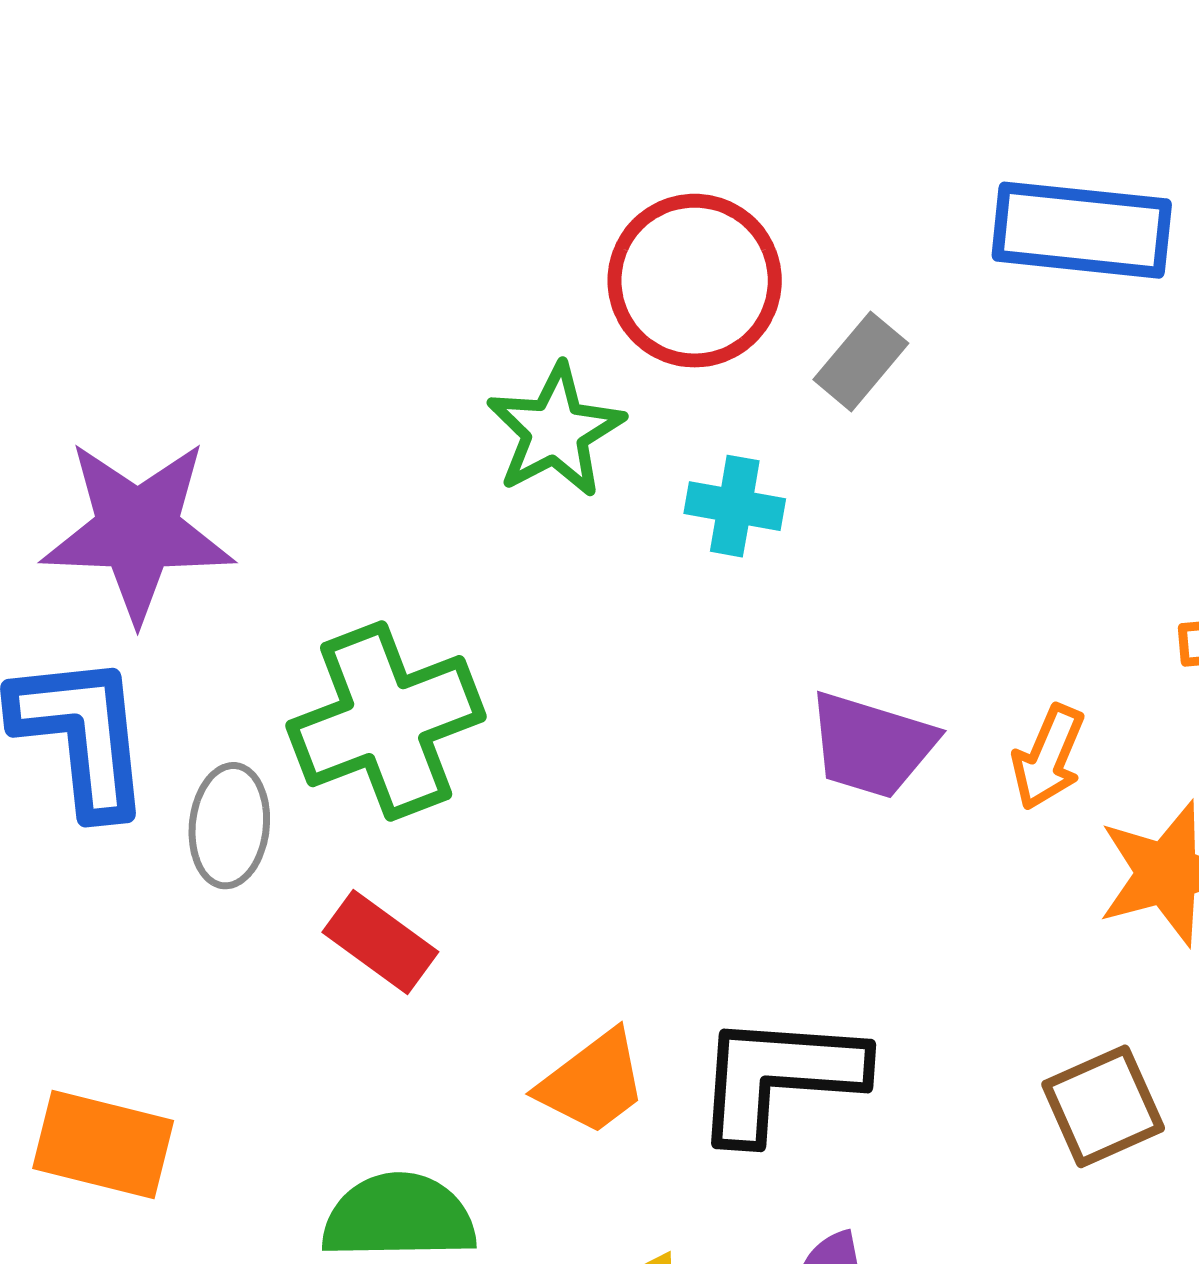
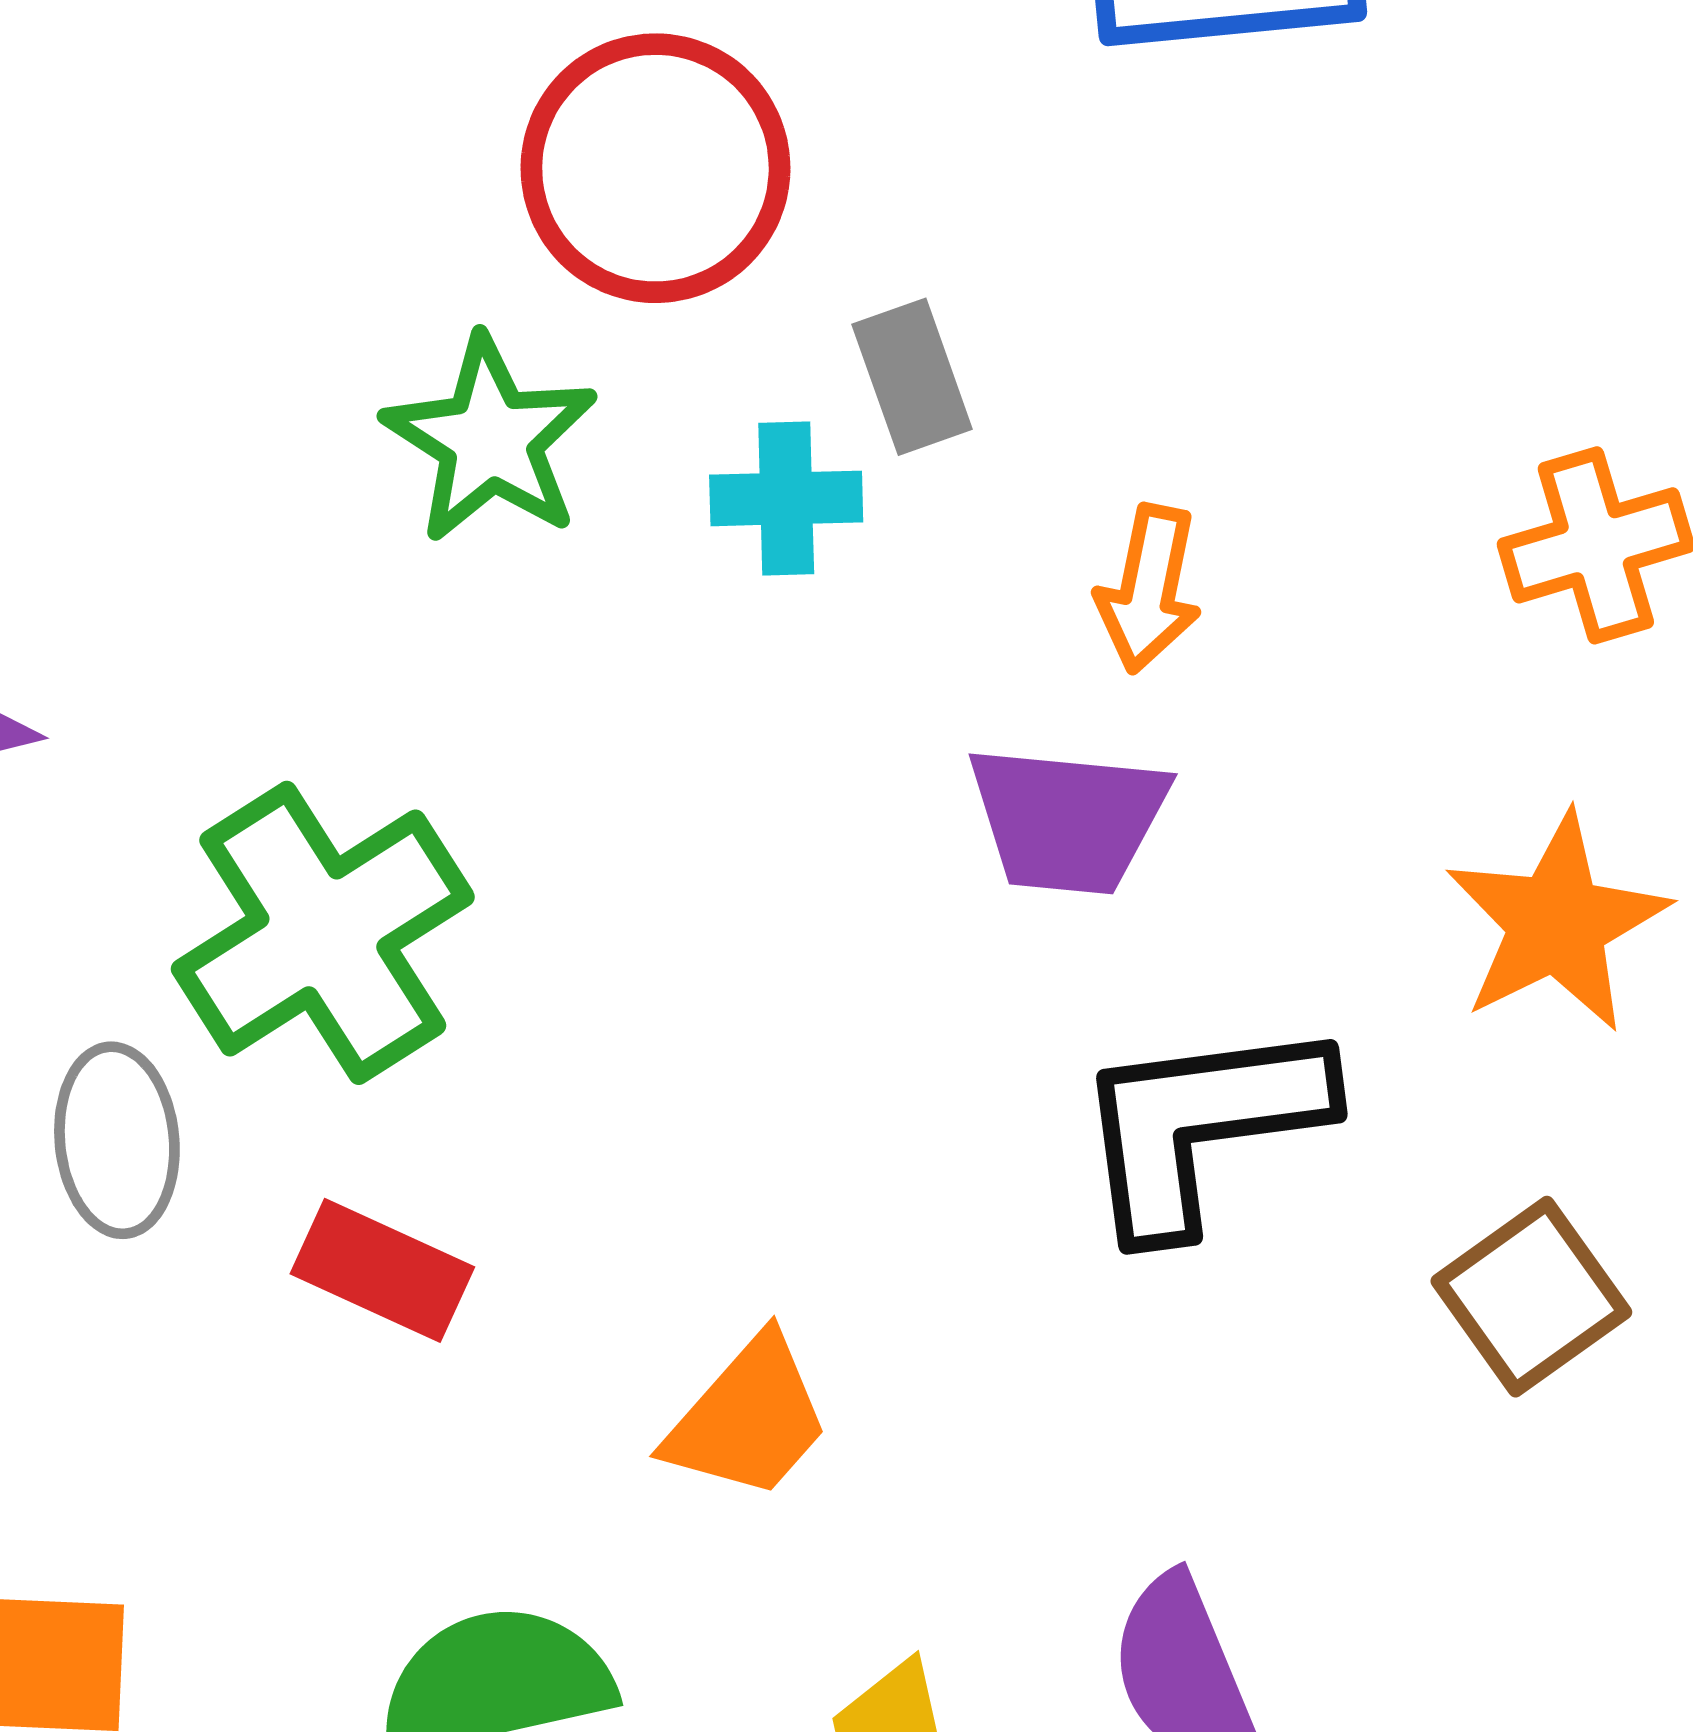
gray rectangle: (861, 361) -> (912, 377), moved, turned -48
orange arrow: (1048, 757) -> (1149, 589), moved
black L-shape: (779, 1077) -> (1201, 1126), moved

